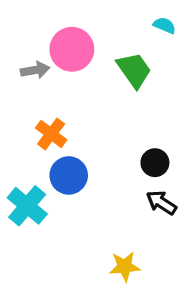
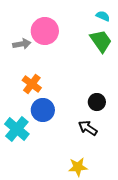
green trapezoid: (134, 70) -> (101, 41), moved
black arrow: (161, 203) -> (88, 128), moved

